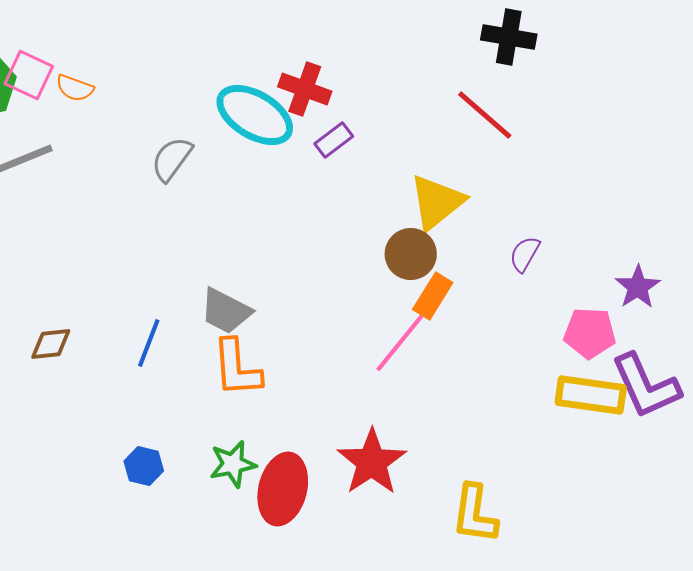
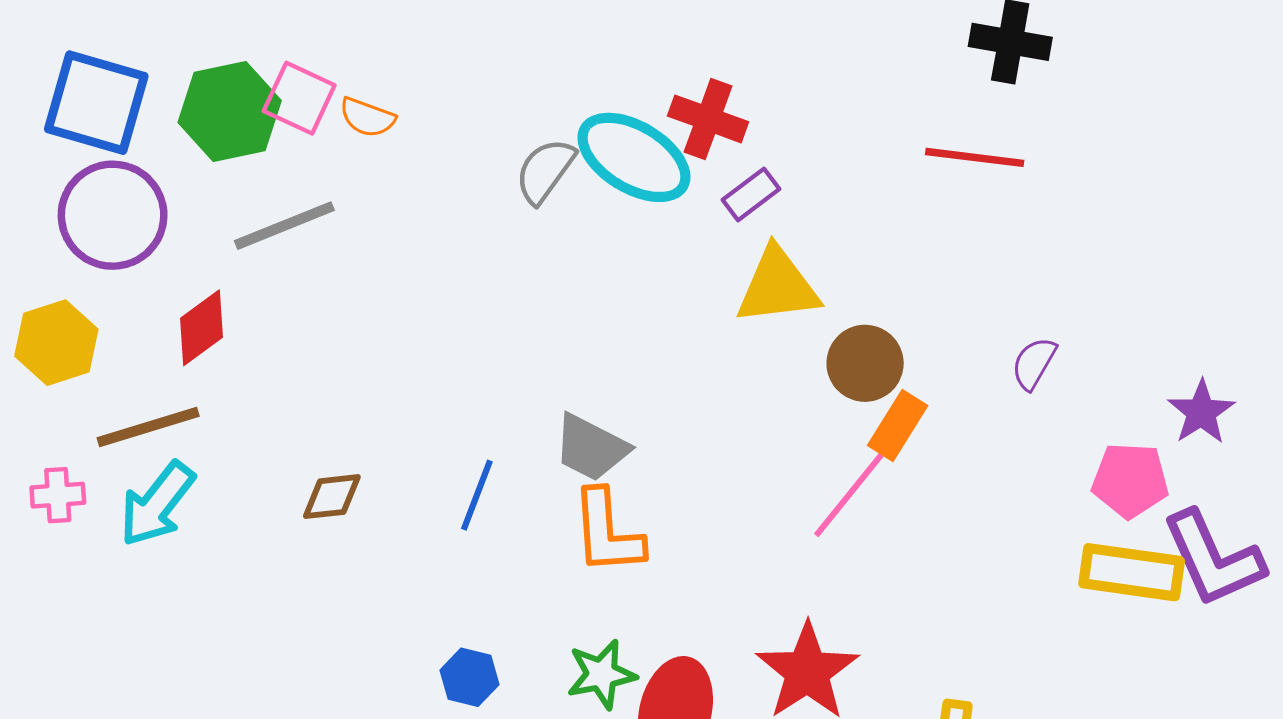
red line: (485, 115) -> (975, 157), turned -34
gray semicircle: (172, 159) -> (545, 171), moved
yellow triangle: (437, 202) -> (778, 286), moved, turned 32

